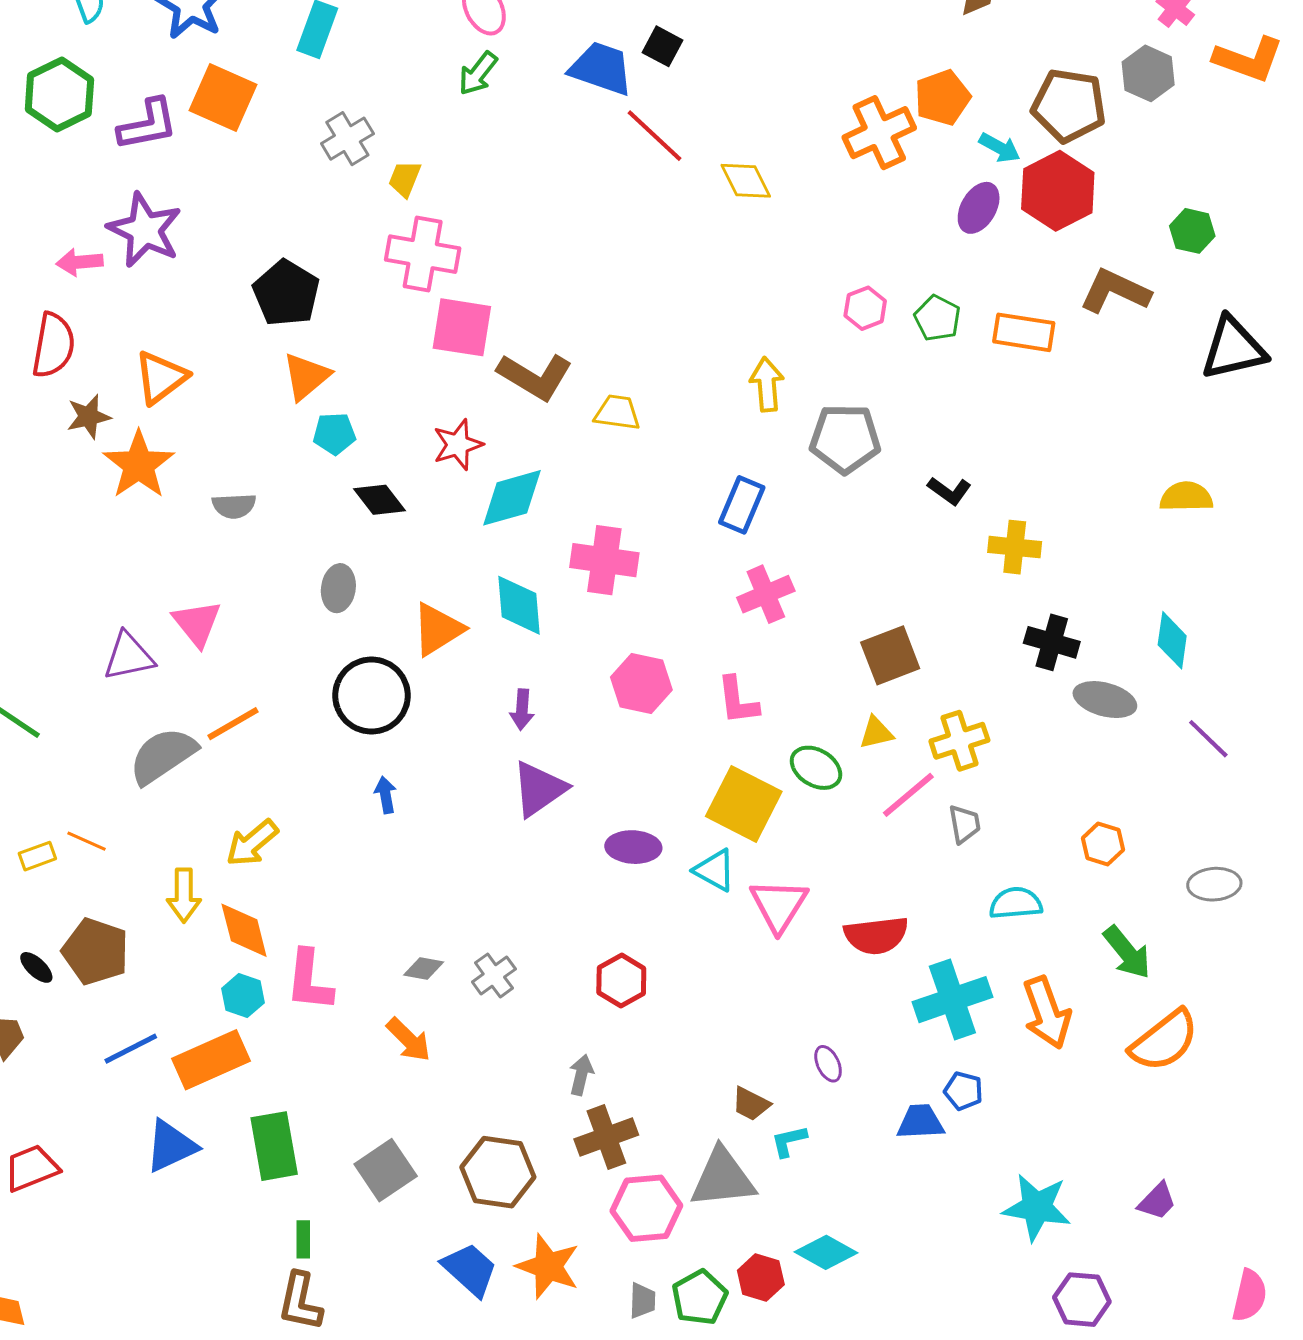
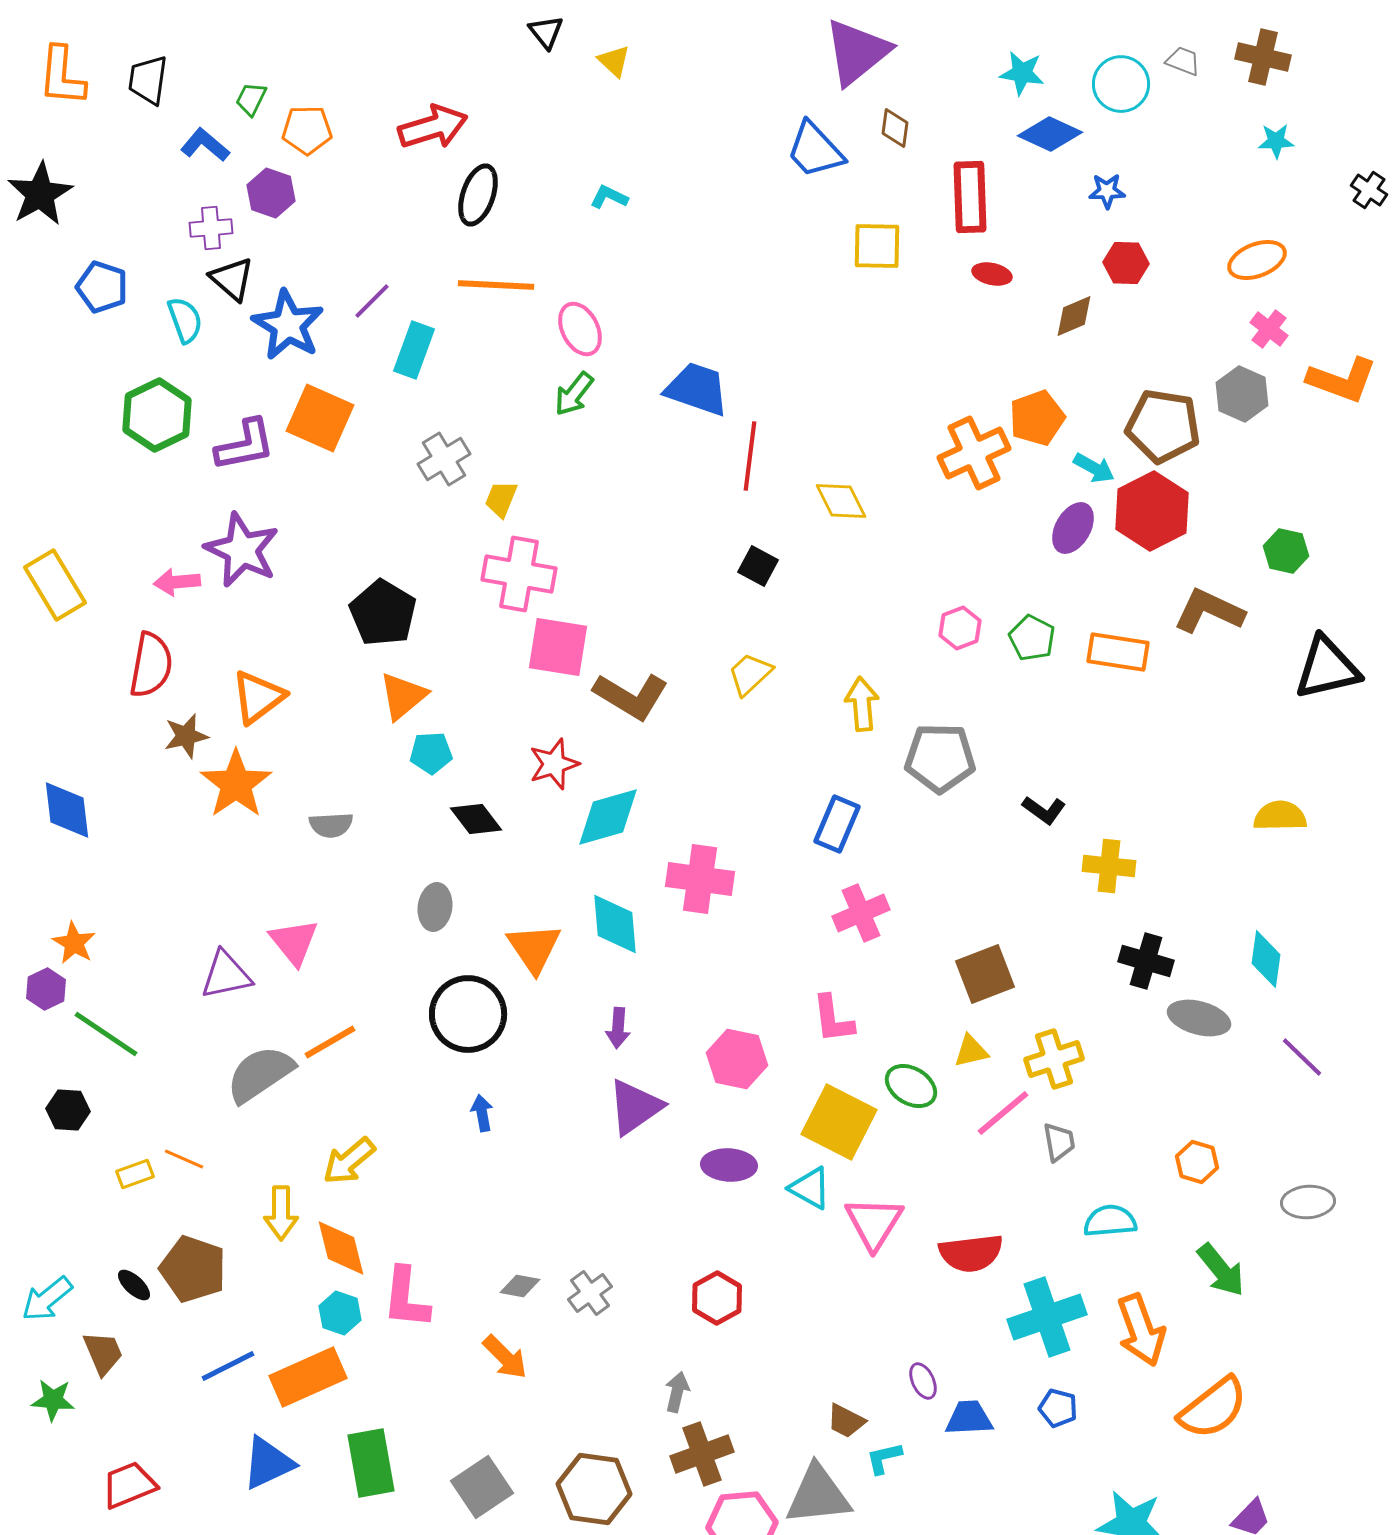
black square: (662, 46) -> (758, 566), moved
red line: (654, 136) -> (750, 456), turned 54
yellow trapezoid: (617, 413) -> (750, 674), moved, turned -51
orange triangle: (438, 629) -> (534, 948), turned -32
pink hexagon: (641, 683) -> (737, 1059), moved
orange semicircle: (1164, 1041) -> (1213, 1408), moved
blue trapezoid: (920, 1122) -> (969, 1418), moved

